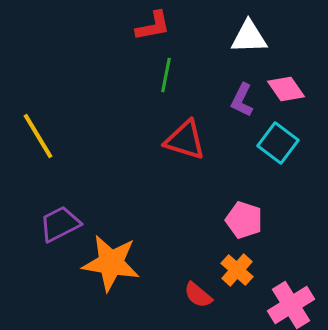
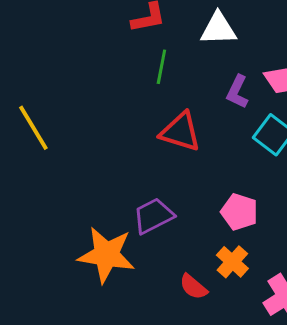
white triangle: (249, 37) -> (218, 29), moved
purple trapezoid: (60, 224) -> (153, 216), moved

